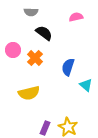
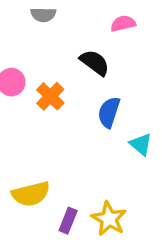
black semicircle: (44, 33) -> (95, 63), moved
yellow semicircle: (29, 93) -> (31, 194), moved

